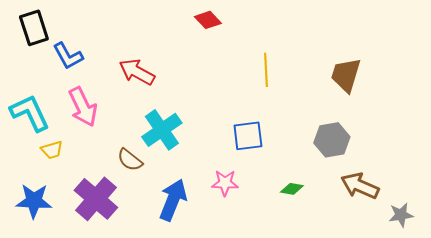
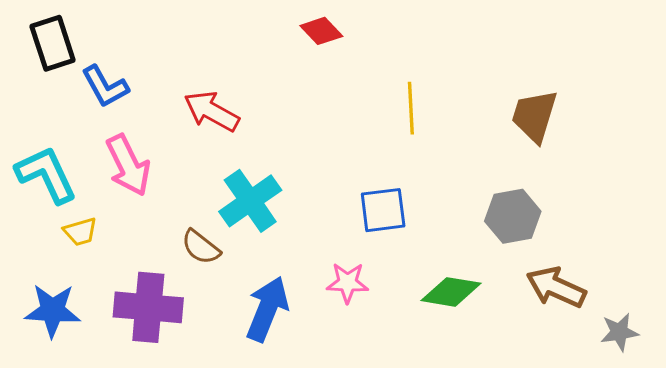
green diamond: (292, 189) -> (451, 292), size x1.6
purple cross: (96, 199) -> (148, 307), turned -36

